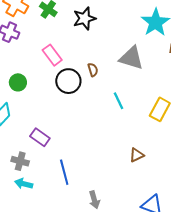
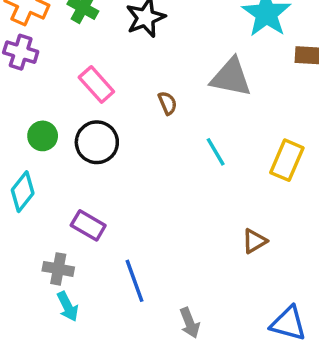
black circle: (68, 81) -> (97, 142), moved
cyan arrow: (24, 184) -> (68, 307), turned -126

